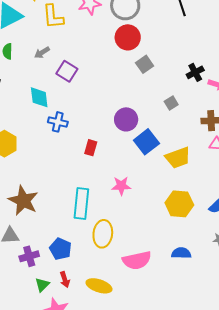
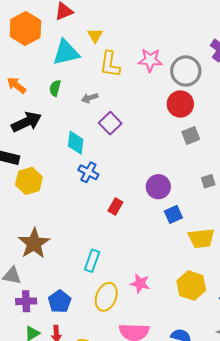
blue square: (146, 142) -> (173, 214), size x0.7
pink star: (121, 186) -> (140, 283), moved
cyan rectangle: (81, 204) -> (92, 261), size x0.7

